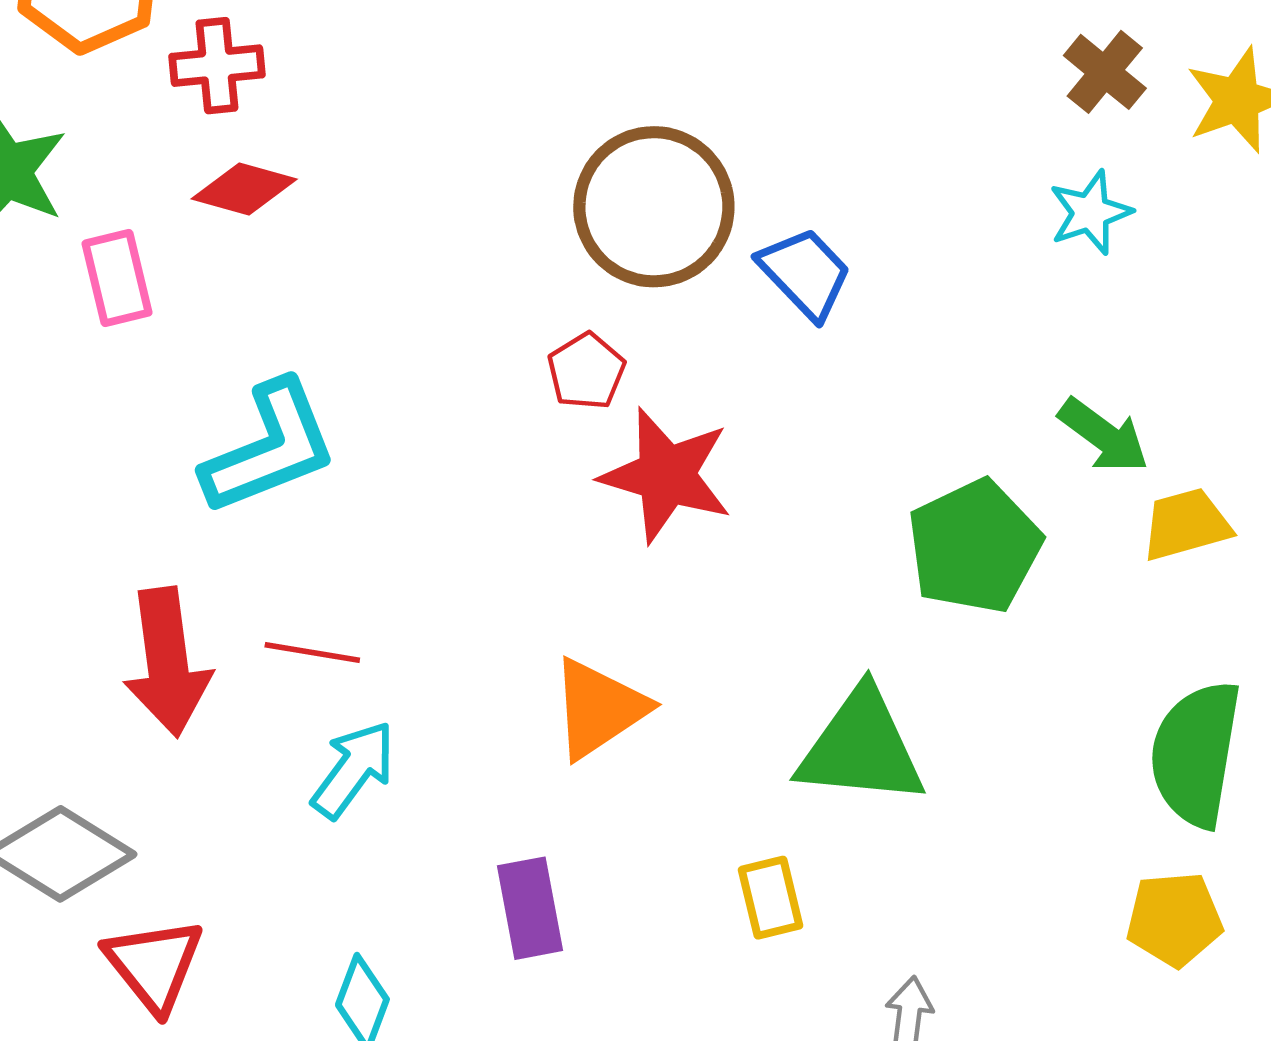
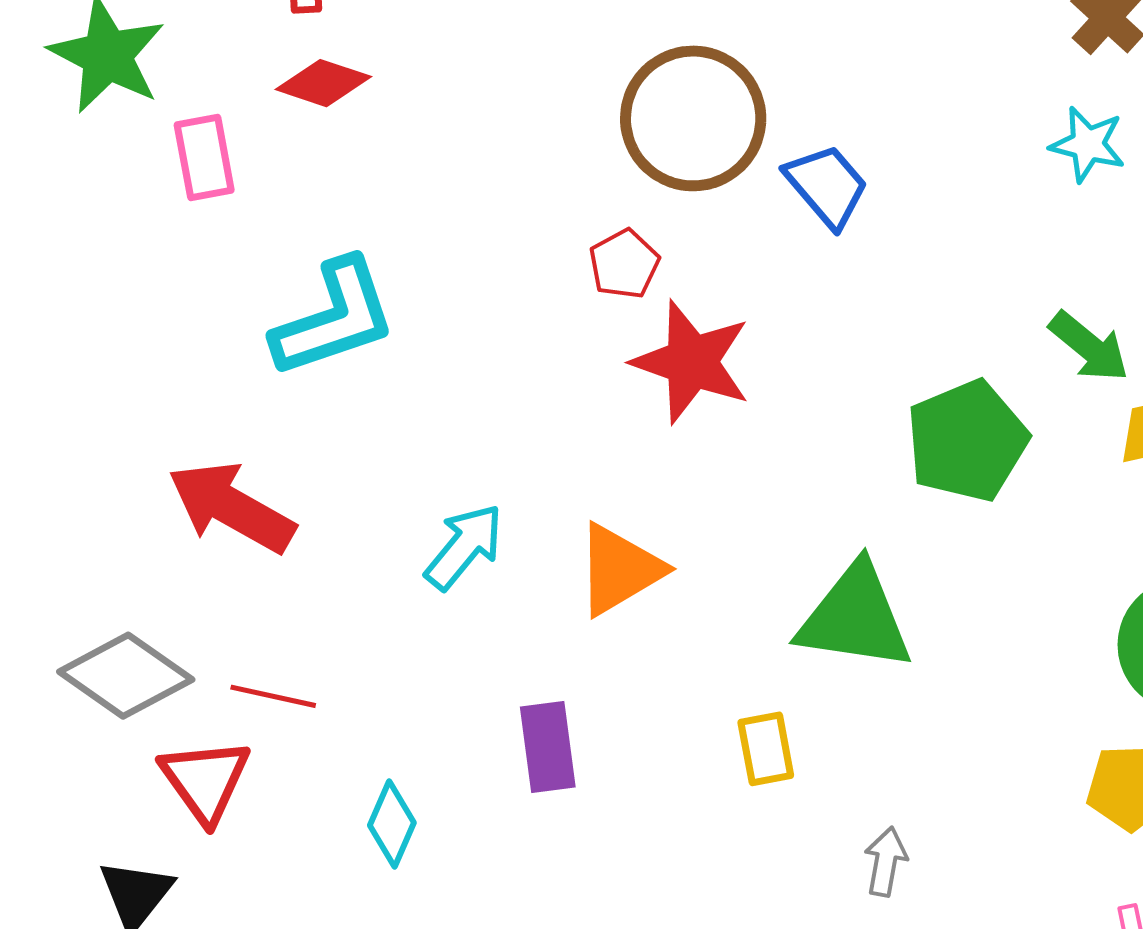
cyan star: (1090, 213) -> (1088, 144), turned 30
red line: (312, 652) -> (273, 696), moved
red arrow: (167, 662) -> (231, 507), turned 124
cyan arrow: (353, 770) -> (464, 547), moved

